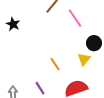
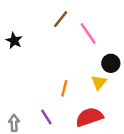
orange line: (55, 64) -> (64, 88), turned 48

